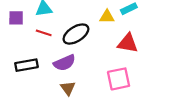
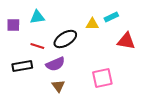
red line: (44, 33) -> (37, 46), moved
red triangle: (128, 43) -> (126, 41), moved

